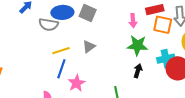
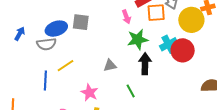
gray triangle: (89, 47) -> (110, 66), moved, turned 40
blue line: (61, 69) -> (45, 81), moved
black arrow: (138, 71) -> (145, 64), size x1.5

